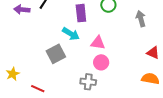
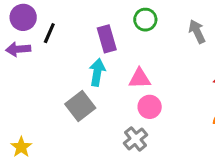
cyan arrow: (71, 34) -> (97, 72), turned -102
gray cross: (88, 82) -> (136, 139), turned -35

